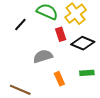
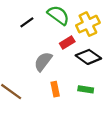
red rectangle: (61, 34) -> (67, 42), turned 64
gray semicircle: (43, 56) -> (43, 61), turned -48

